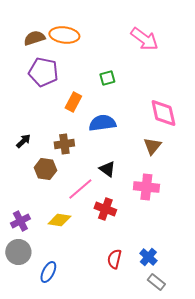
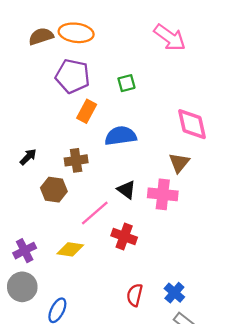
purple pentagon: (43, 72) -> (73, 76), moved
pink cross: (146, 187) -> (163, 194), moved

